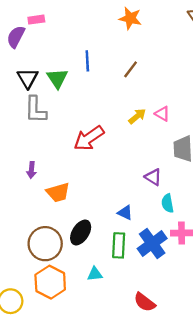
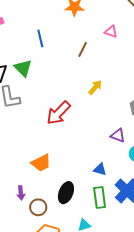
blue line: (87, 61) -> (40, 38), moved
pink triangle: (162, 114) -> (111, 32), moved
purple arrow: (31, 170) -> (21, 193), moved
brown circle: (45, 244) -> (38, 207), size x0.6

